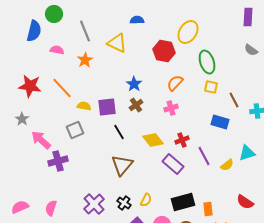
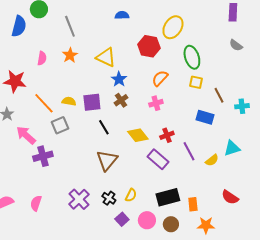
yellow triangle: (117, 43) -> (106, 57), moved
pink semicircle: (57, 50) -> (42, 58), moved, turned 88
orange line: (62, 88) -> (44, 103), moved

